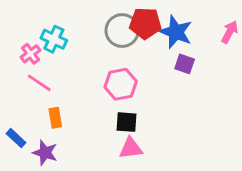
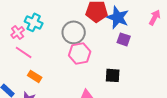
gray circle: (122, 31) -> (74, 32), moved
orange rectangle: (55, 118) -> (35, 76), turned -48
black square: (126, 122) -> (113, 75), moved

